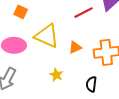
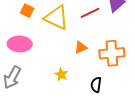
yellow triangle: (47, 36) -> (56, 18), moved

